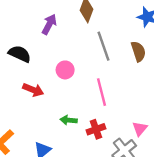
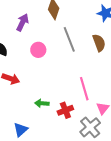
pink circle: (65, 70) -> (38, 50), moved
pink line: (102, 92) -> (84, 89), moved

